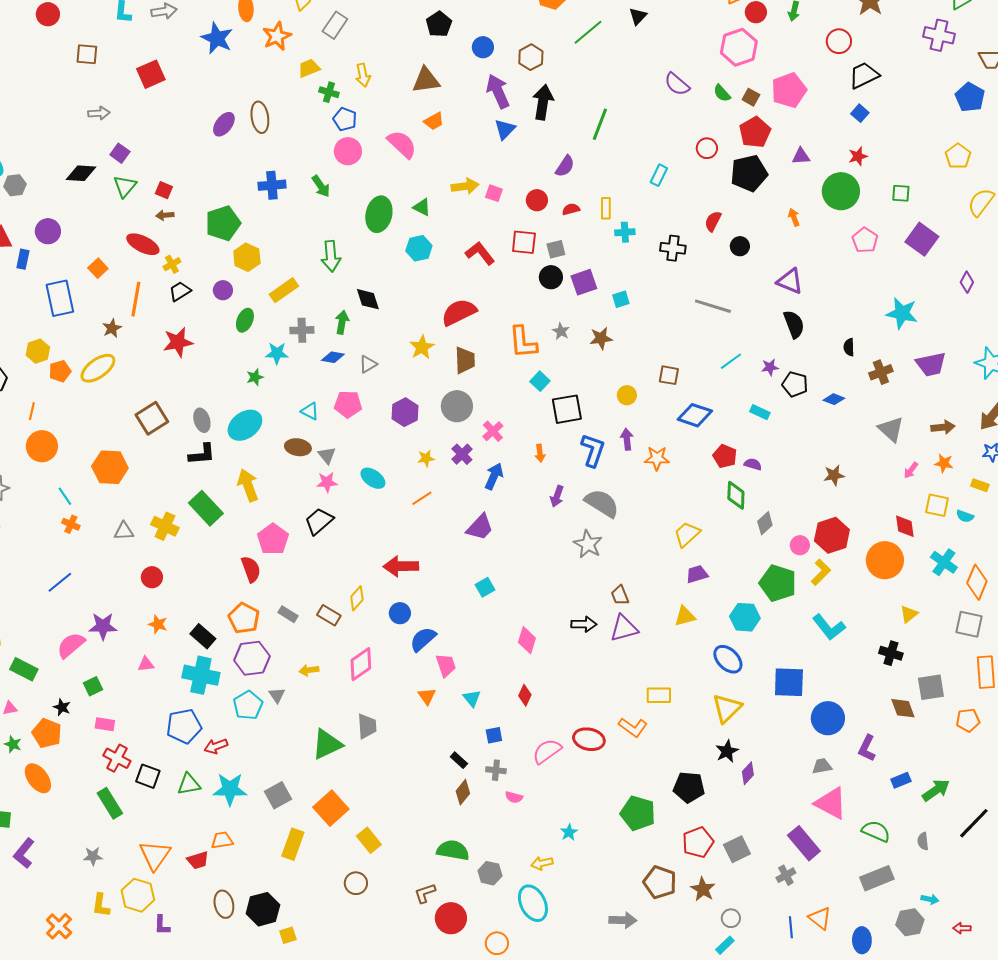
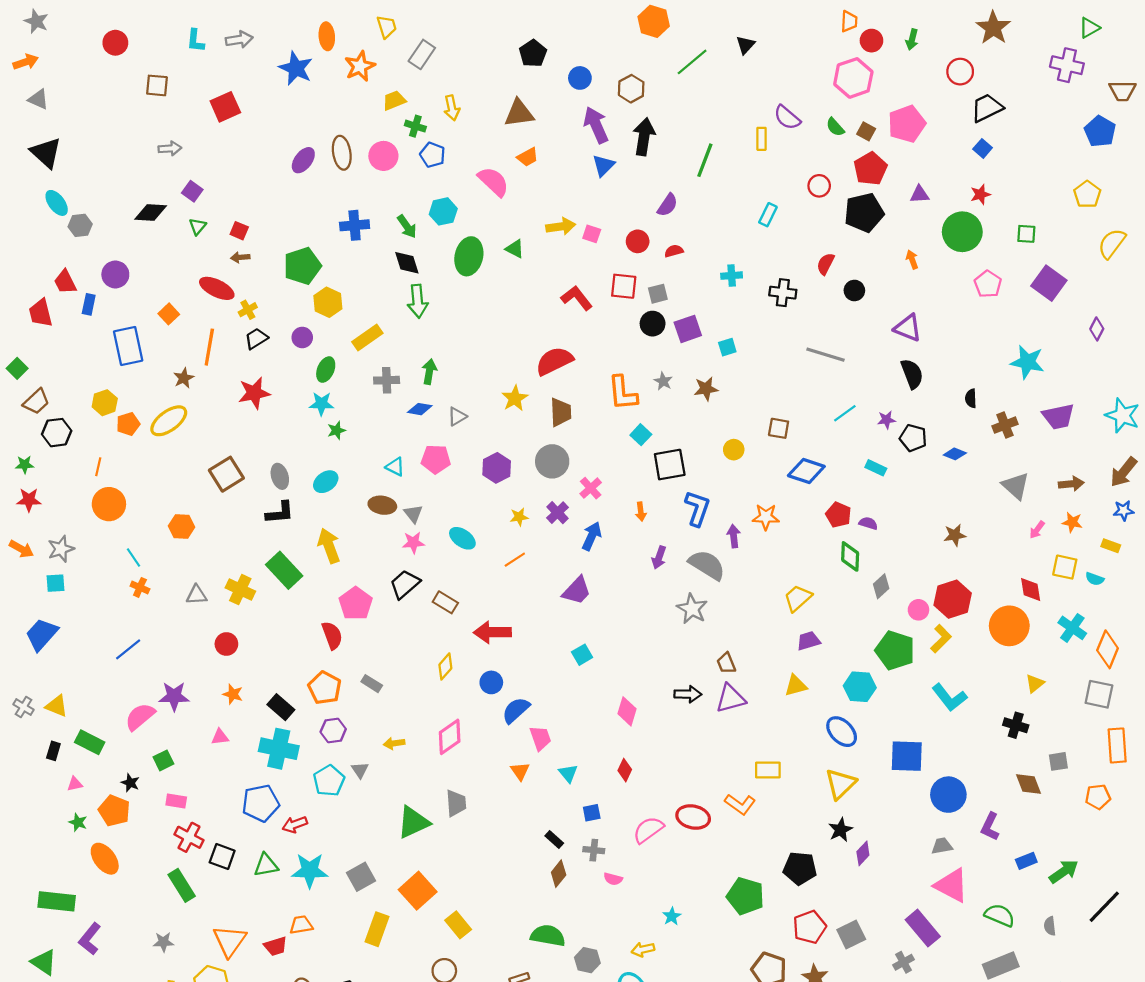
pink circle: (348, 151) -> (383, 156), moved
green triangle: (125, 186) -> (198, 226), size x0.7
yellow rectangle: (606, 208) -> (761, 139), moved
cyan hexagon: (419, 248) -> (443, 211), moved
black diamond: (368, 299) -> (407, 263), moved
cyan star: (277, 353) -> (321, 404), moved
cyan ellipse: (245, 425) -> (326, 482), size x0.7
purple arrow: (627, 439) -> (734, 536), moved
orange hexagon: (110, 467) -> (182, 527), size x0.7
brown rectangle: (329, 615) -> (445, 602), moved
purple hexagon: (252, 658) -> (333, 731), size x0.7
gray square: (931, 687) -> (1058, 761), size x0.7

